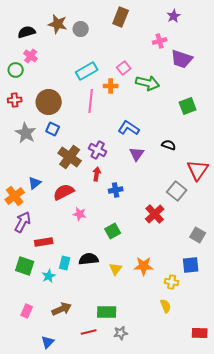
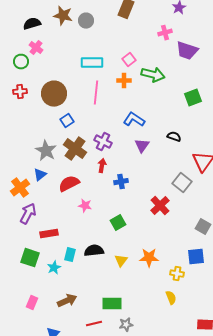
cyan rectangle: (87, 71) -> (92, 63), turned 30
orange cross: (111, 86) -> (124, 81), moved
blue square: (53, 129) -> (67, 121), moved, turned 32
gray star: (26, 133) -> (46, 151), moved

